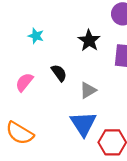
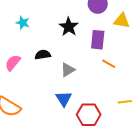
black semicircle: (59, 73) -> (43, 55), turned -63
blue triangle: (83, 124) -> (64, 99), size x0.7

